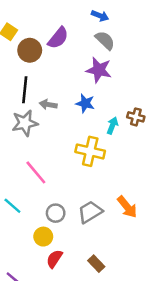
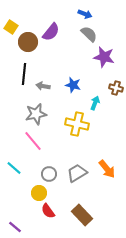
purple star: (99, 70) -> (104, 57), moved
brown cross: (136, 117) -> (116, 88), moved
gray star: (25, 123) -> (36, 114), moved
red semicircle: (54, 259) -> (48, 211), turned -70
brown rectangle: (96, 264) -> (82, 215), size x1.5

